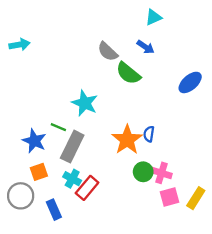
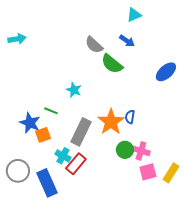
cyan star: (85, 103) -> (74, 90), size x0.7
gray rectangle: (72, 147) -> (81, 132), moved
orange square: (39, 172) -> (43, 135), moved
blue rectangle: (54, 210) -> (47, 183), size x1.5

